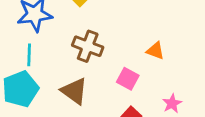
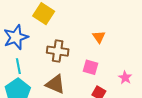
orange triangle: (155, 51) -> (99, 37), moved, turned 48

